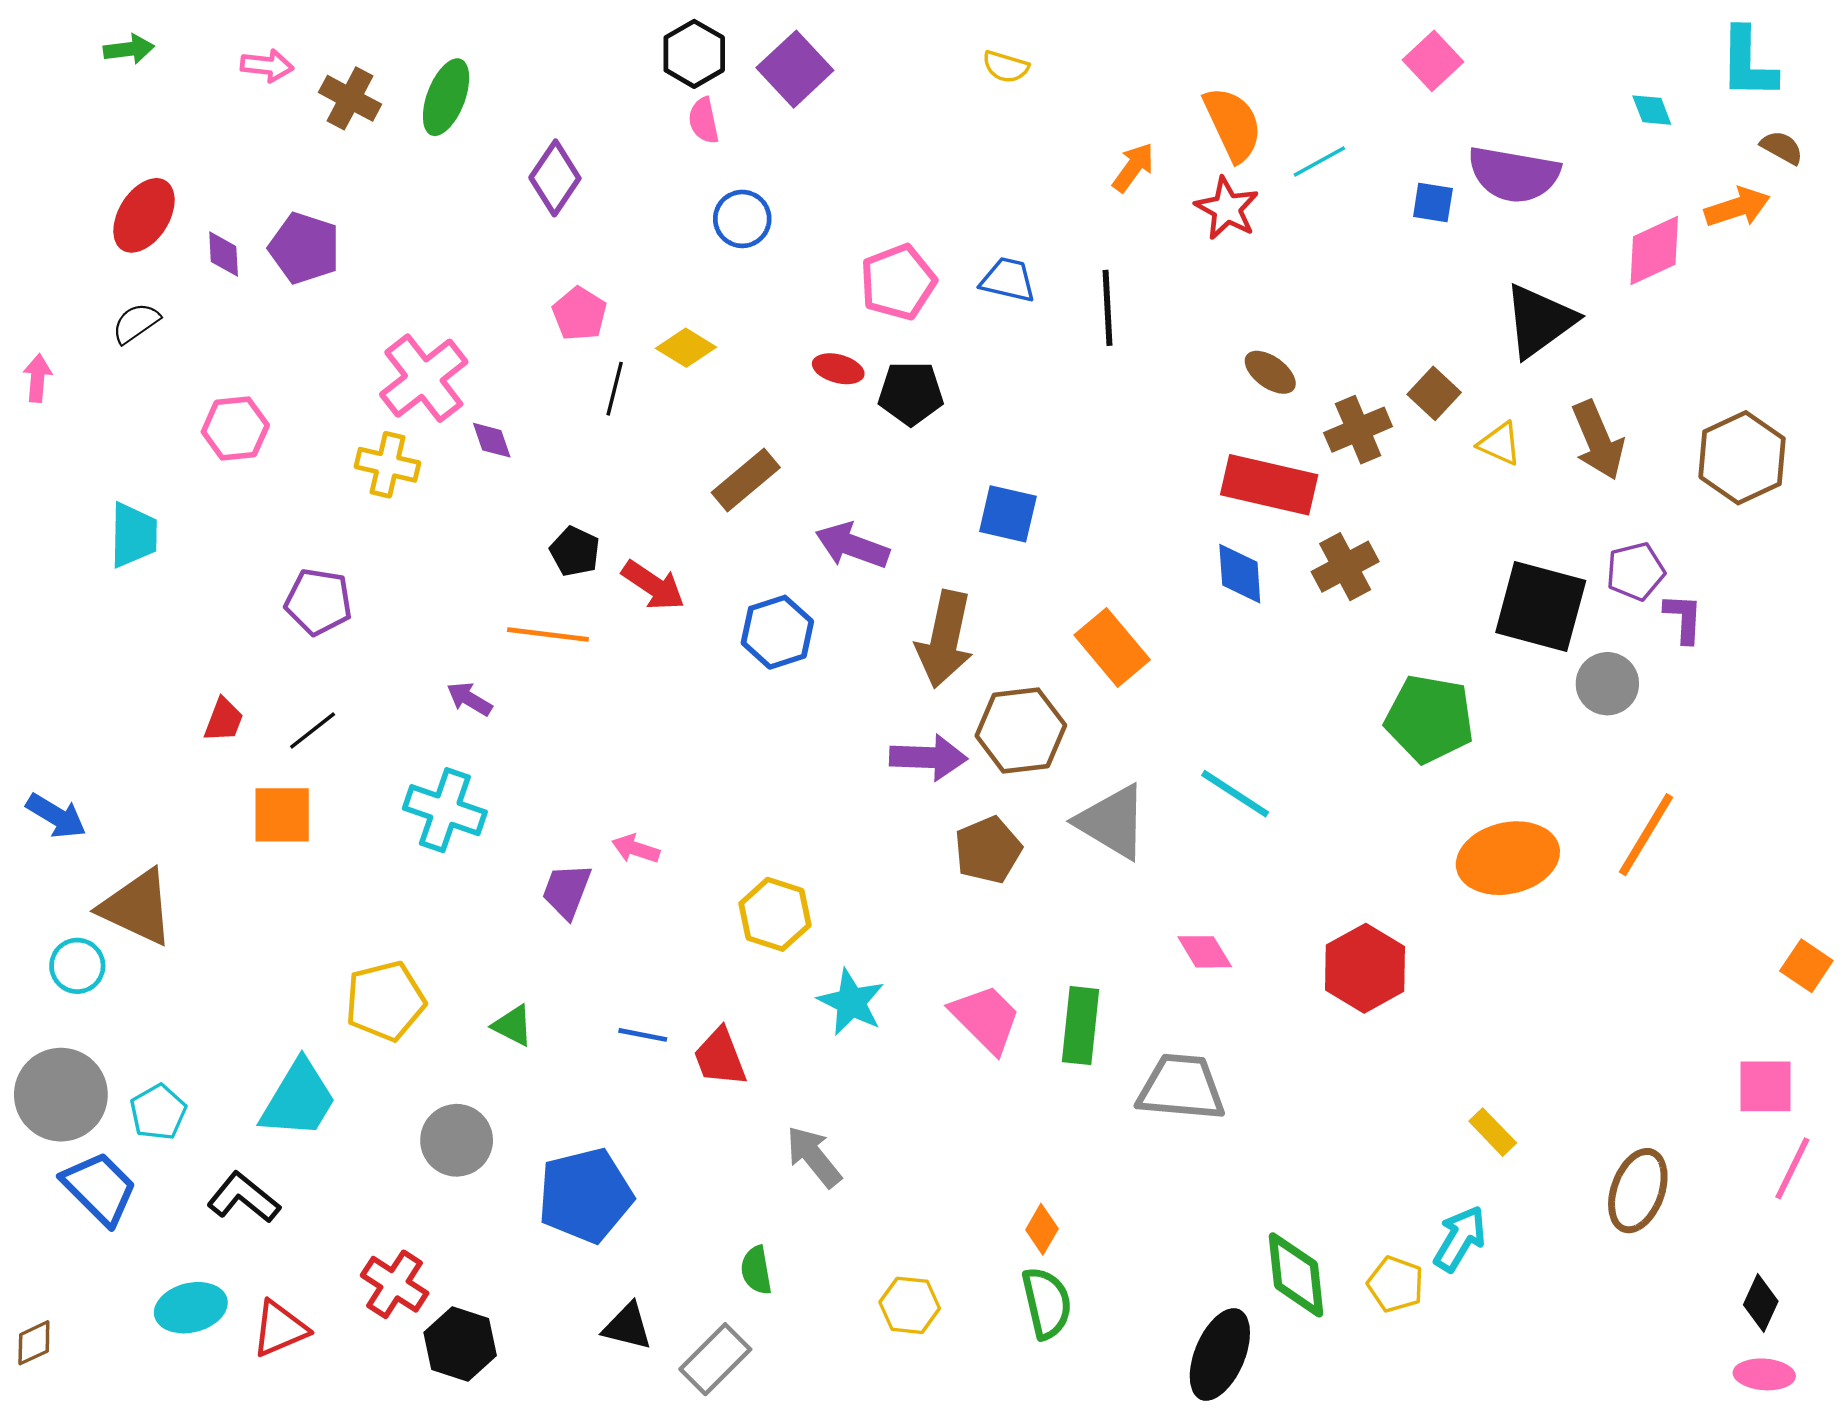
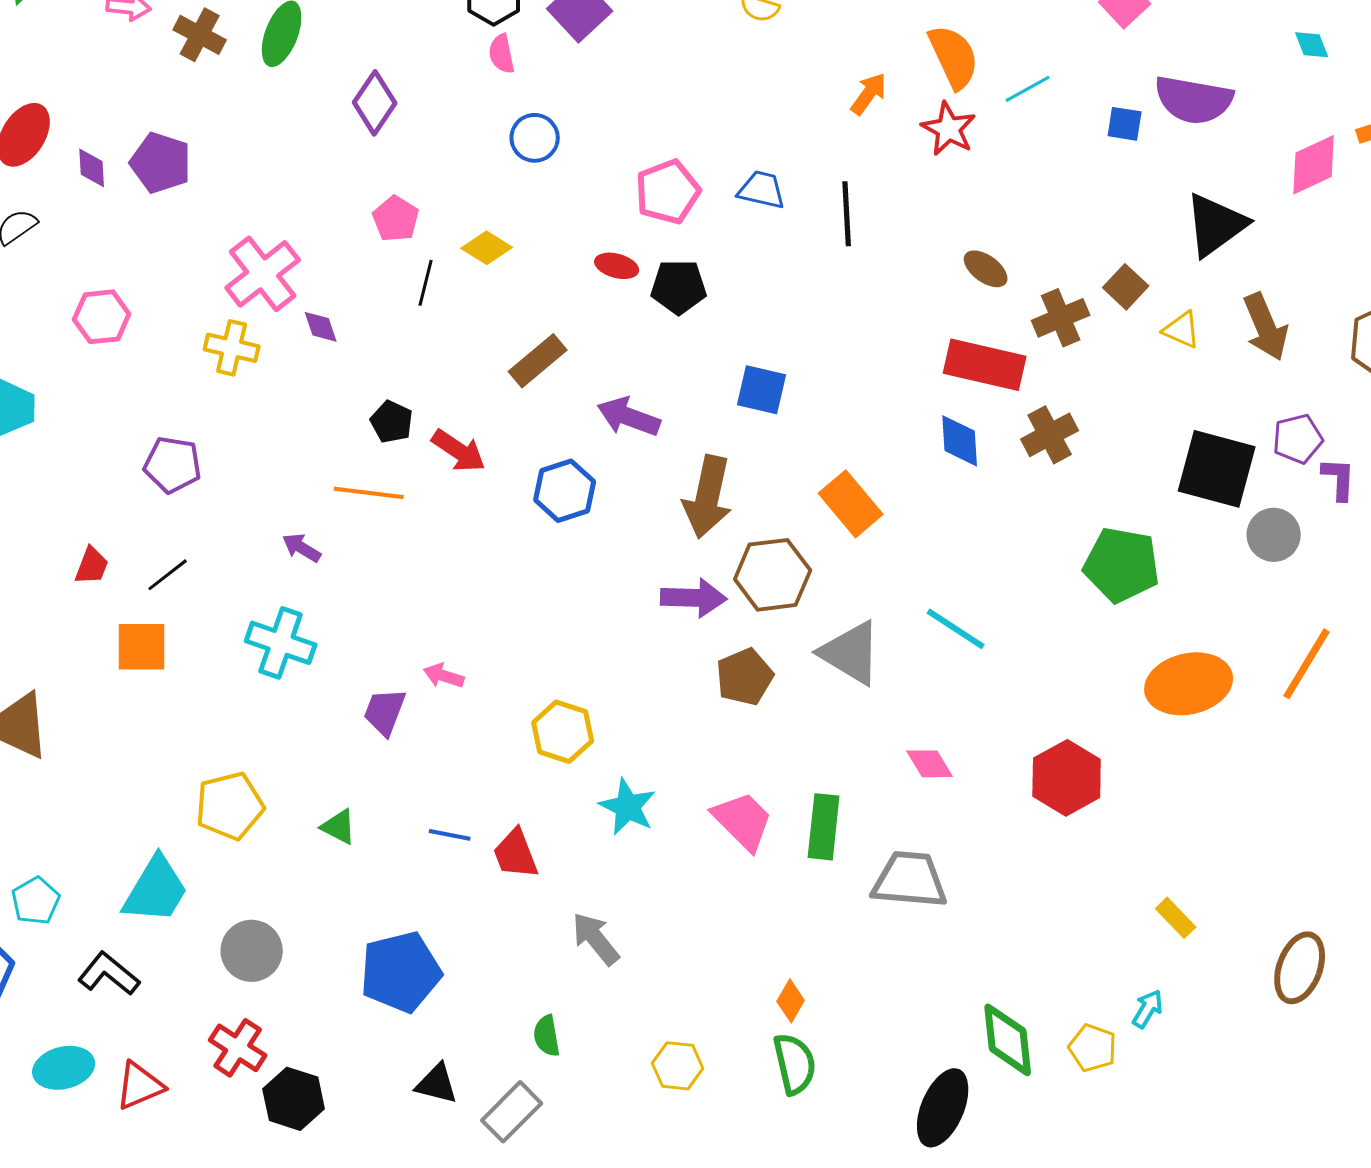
gray circle: (457, 1140) -> (252, 951), moved
cyan arrow: (1460, 1239) -> (1148, 1009), size x0.7

